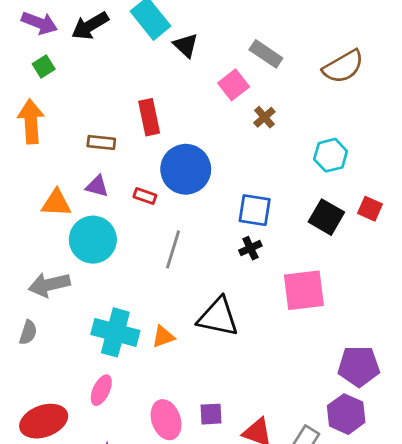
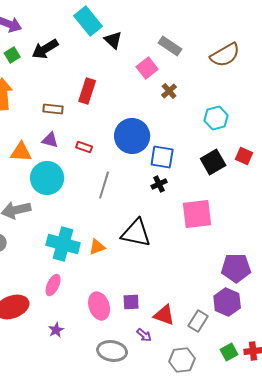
black arrow: (90, 26) -> (45, 49), moved
red rectangle: (149, 117) -> (87, 91), turned 30
blue circle: (186, 169) -> (132, 136), moved
black square: (326, 217) -> (213, 162), turned 30

